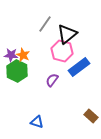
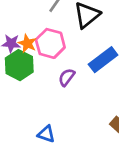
pink hexagon: (62, 51) -> (50, 43), moved

